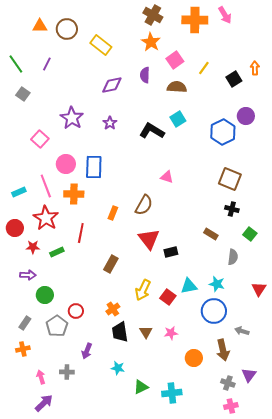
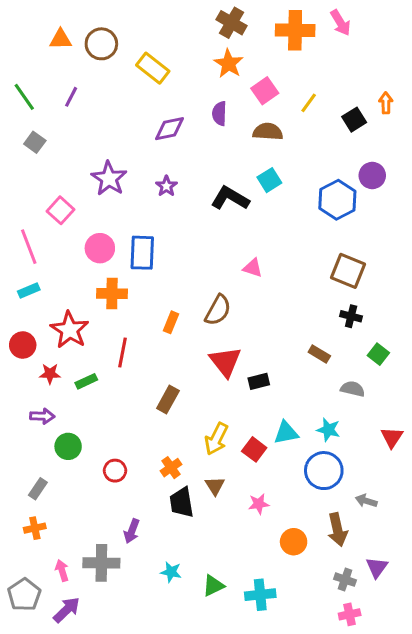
pink line: (46, 186) -> (29, 247), moved
gray semicircle: (233, 257) -> (353, 389), turned -84
gray pentagon: (57, 326) -> (24, 595), moved
brown triangle: (146, 332) -> (215, 486), moved
cyan star: (118, 368) -> (171, 572), moved
gray cross: (67, 372) -> (101, 563), size x1.6

